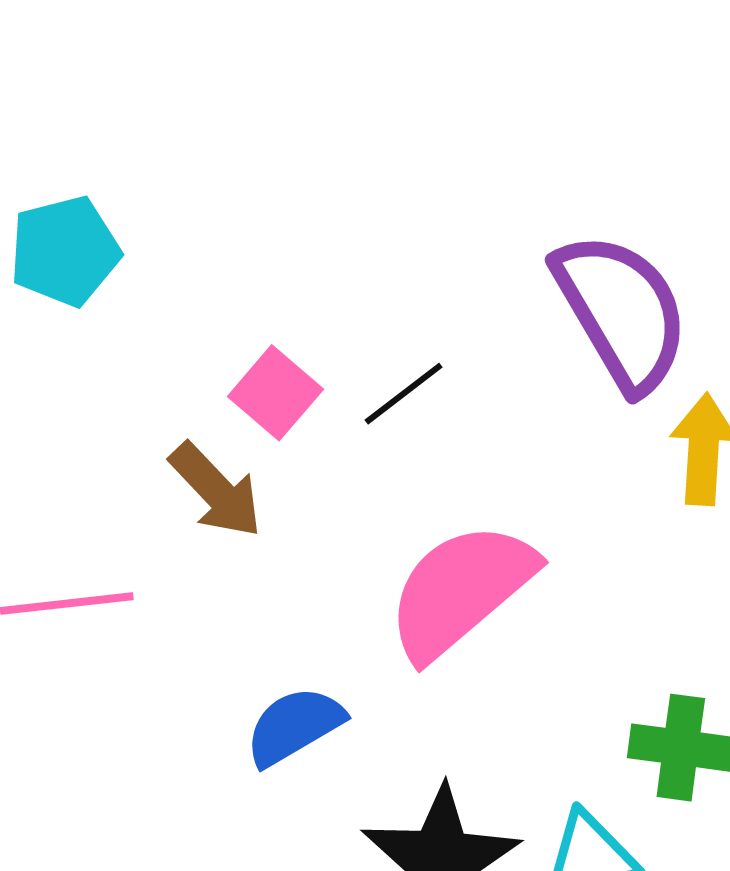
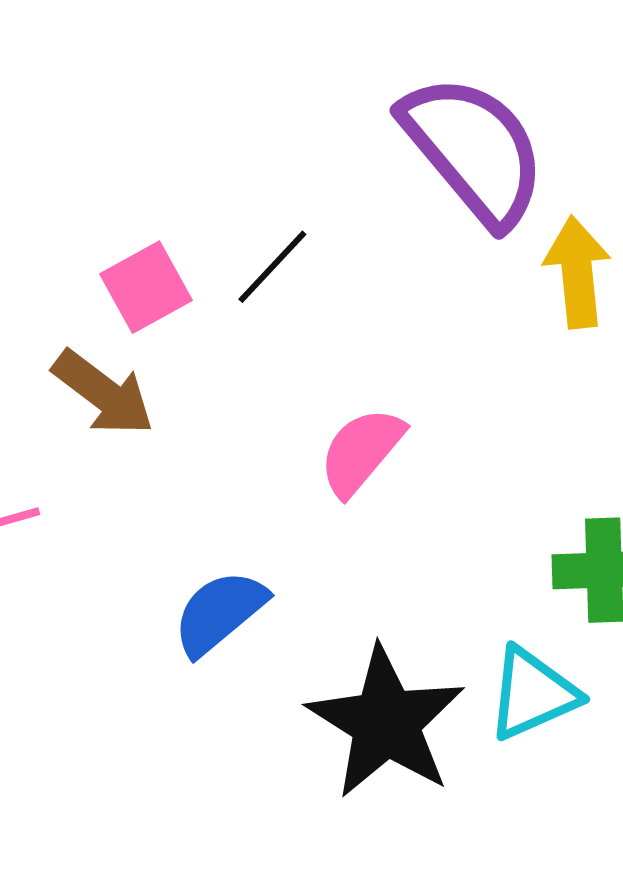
pink square: (275, 393) -> (146, 287), turned 30
pink semicircle: (461, 590) -> (361, 451), size x0.6

